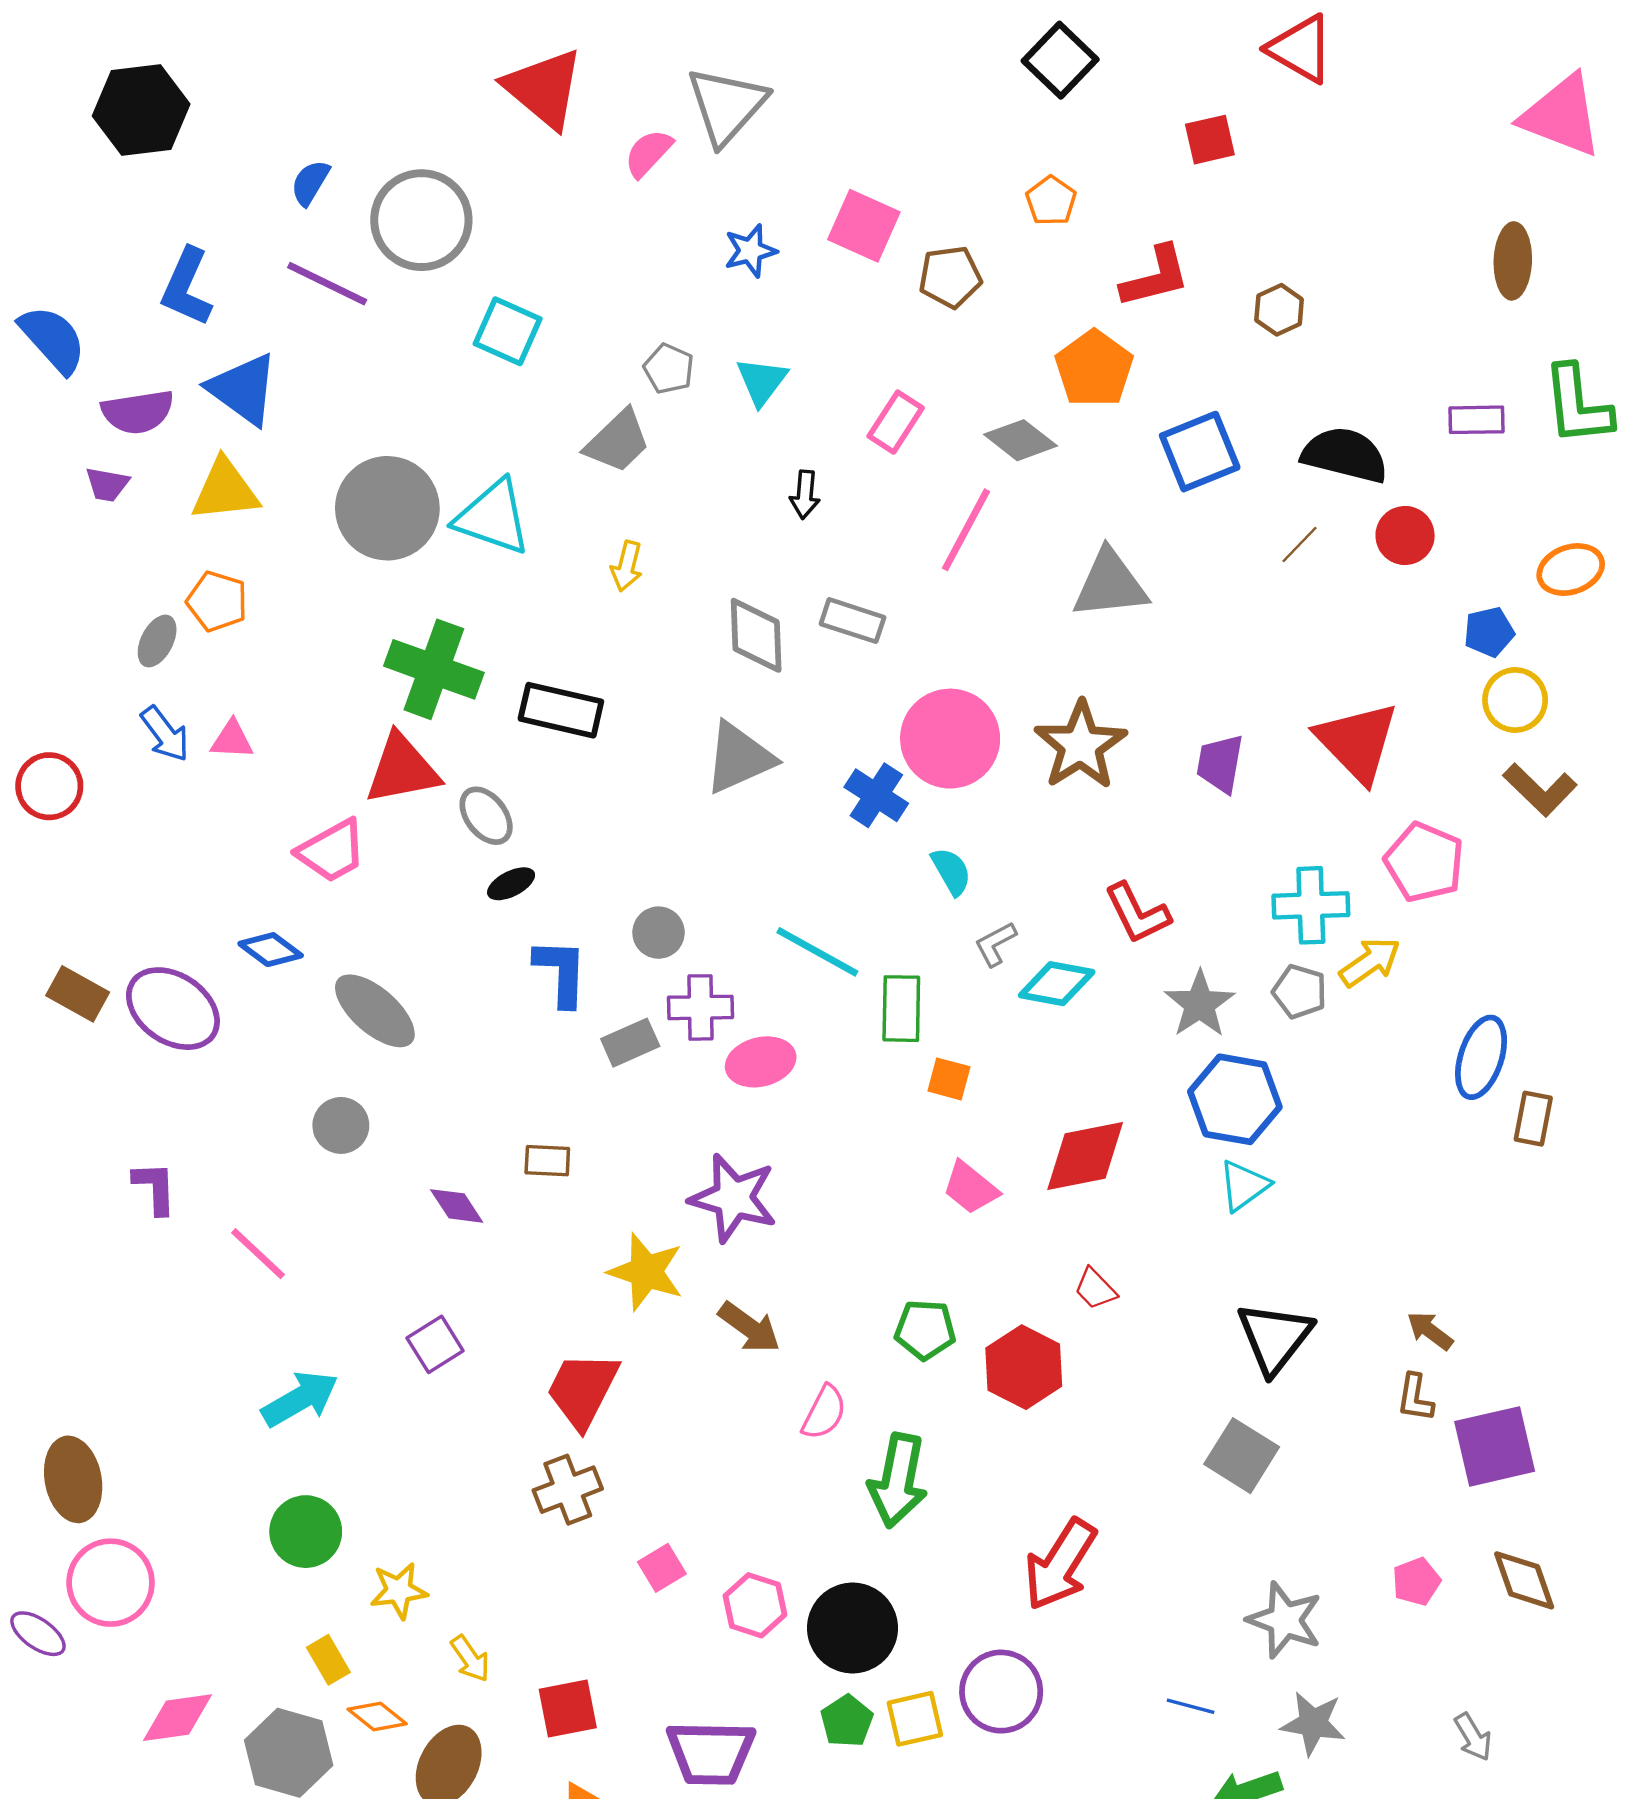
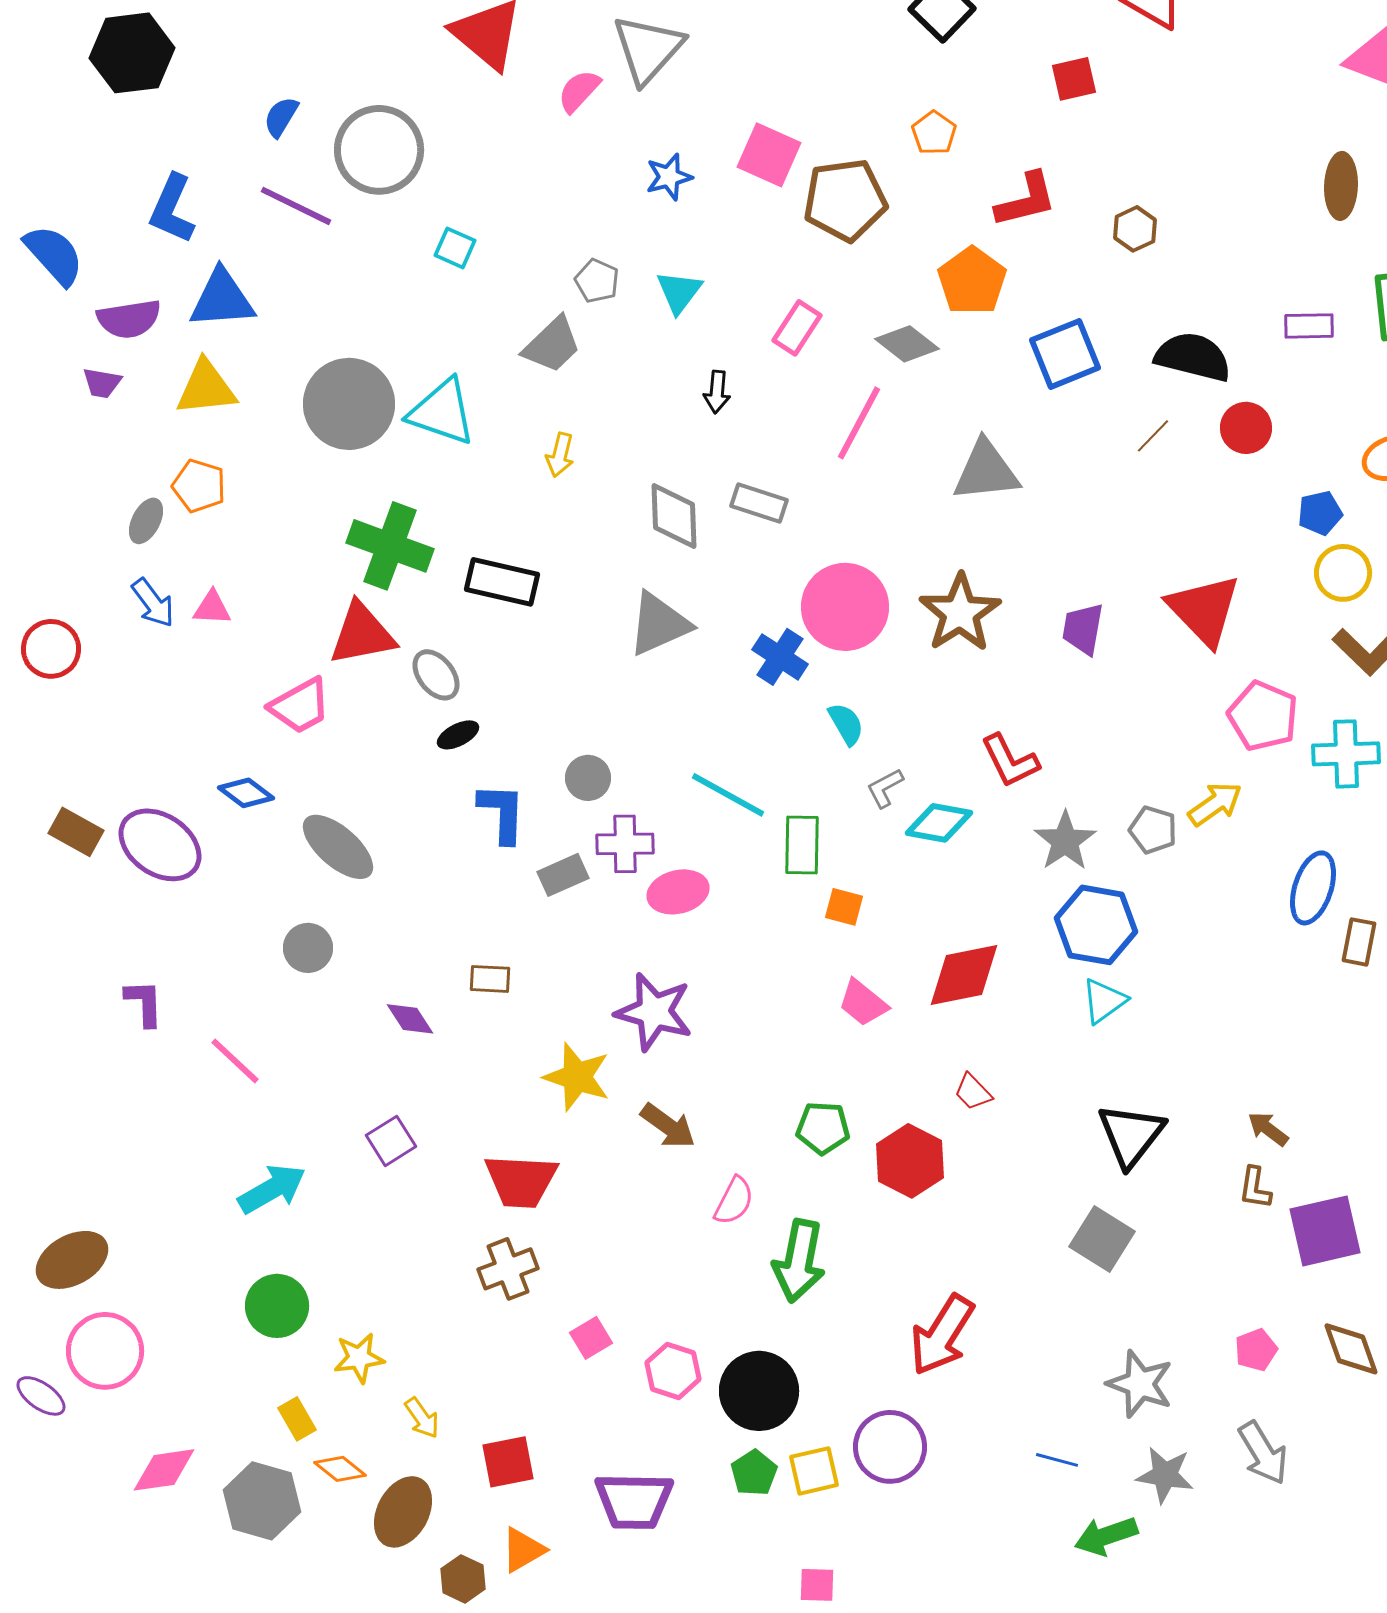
brown pentagon: (950, 277) -> (845, 200), size x1.5
cyan square: (508, 331) -> (455, 248), size x0.7
blue triangle: (243, 389) -> (222, 299), turned -40
cyan cross: (1311, 905) -> (1346, 754), moved
red trapezoid: (583, 1390) -> (521, 1181), turned -114
brown ellipse: (73, 1479) -> (72, 1260), turned 72
gray arrow: (1473, 1737) -> (1263, 1453), moved, size x1.5

